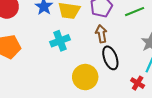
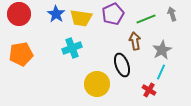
brown arrow: (101, 34) -> (135, 41), moved

